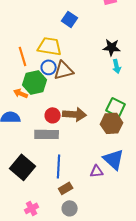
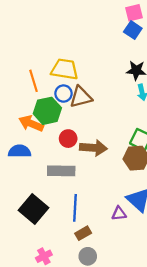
blue square: (70, 19) -> (133, 30), moved
orange arrow: (21, 93) -> (31, 124), size x1.5
red circle: (53, 115) -> (68, 139), moved

